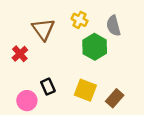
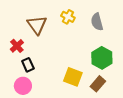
green hexagon: (95, 47) -> (102, 58), moved
black rectangle: (48, 87) -> (28, 65), moved

